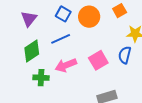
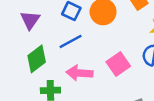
pink arrow: (66, 65) -> (79, 73), turned 30

